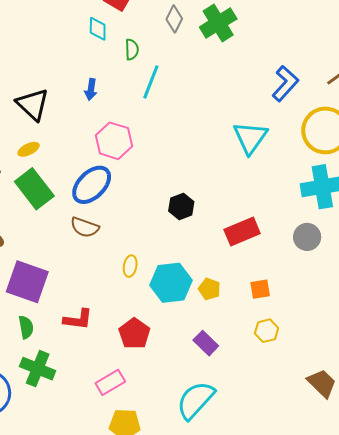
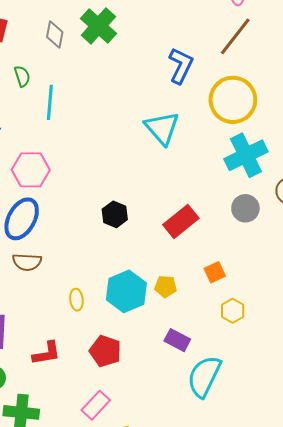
yellow ellipse: (130, 266) -> (76, 300), moved
cyan semicircle: (196, 400) -> (204, 376), moved

